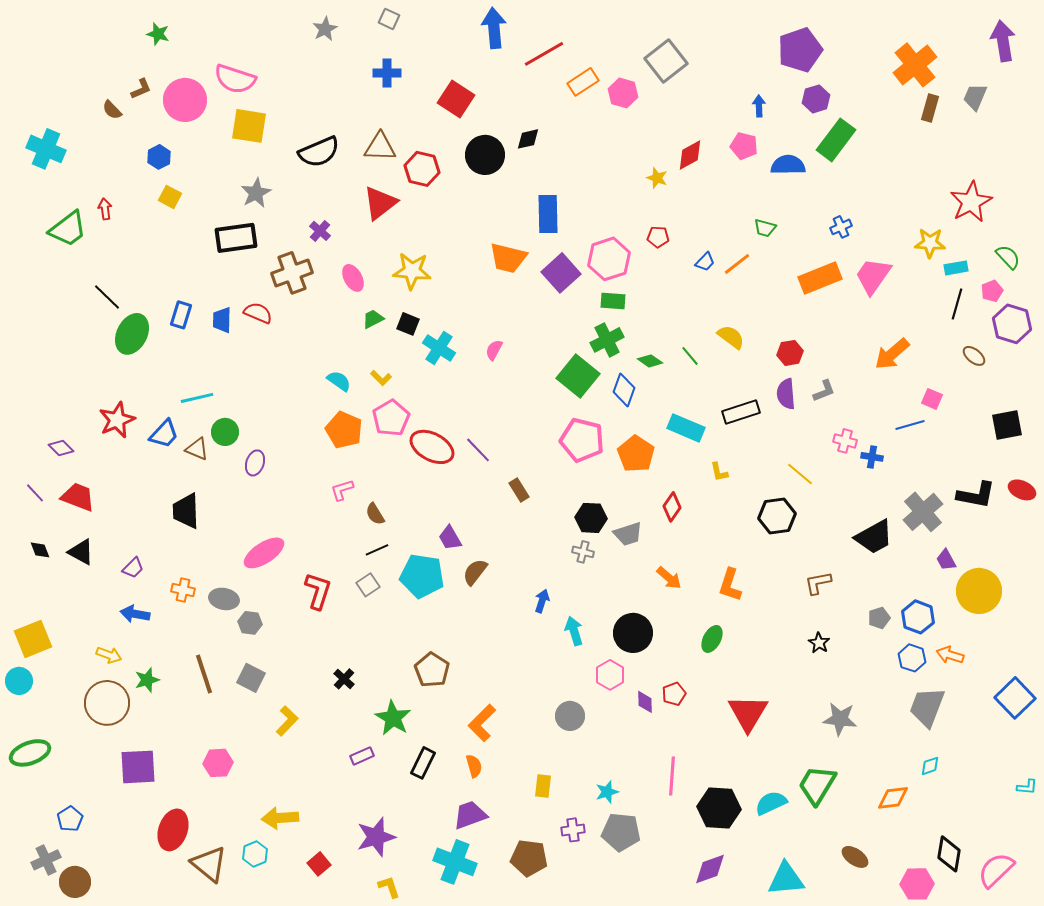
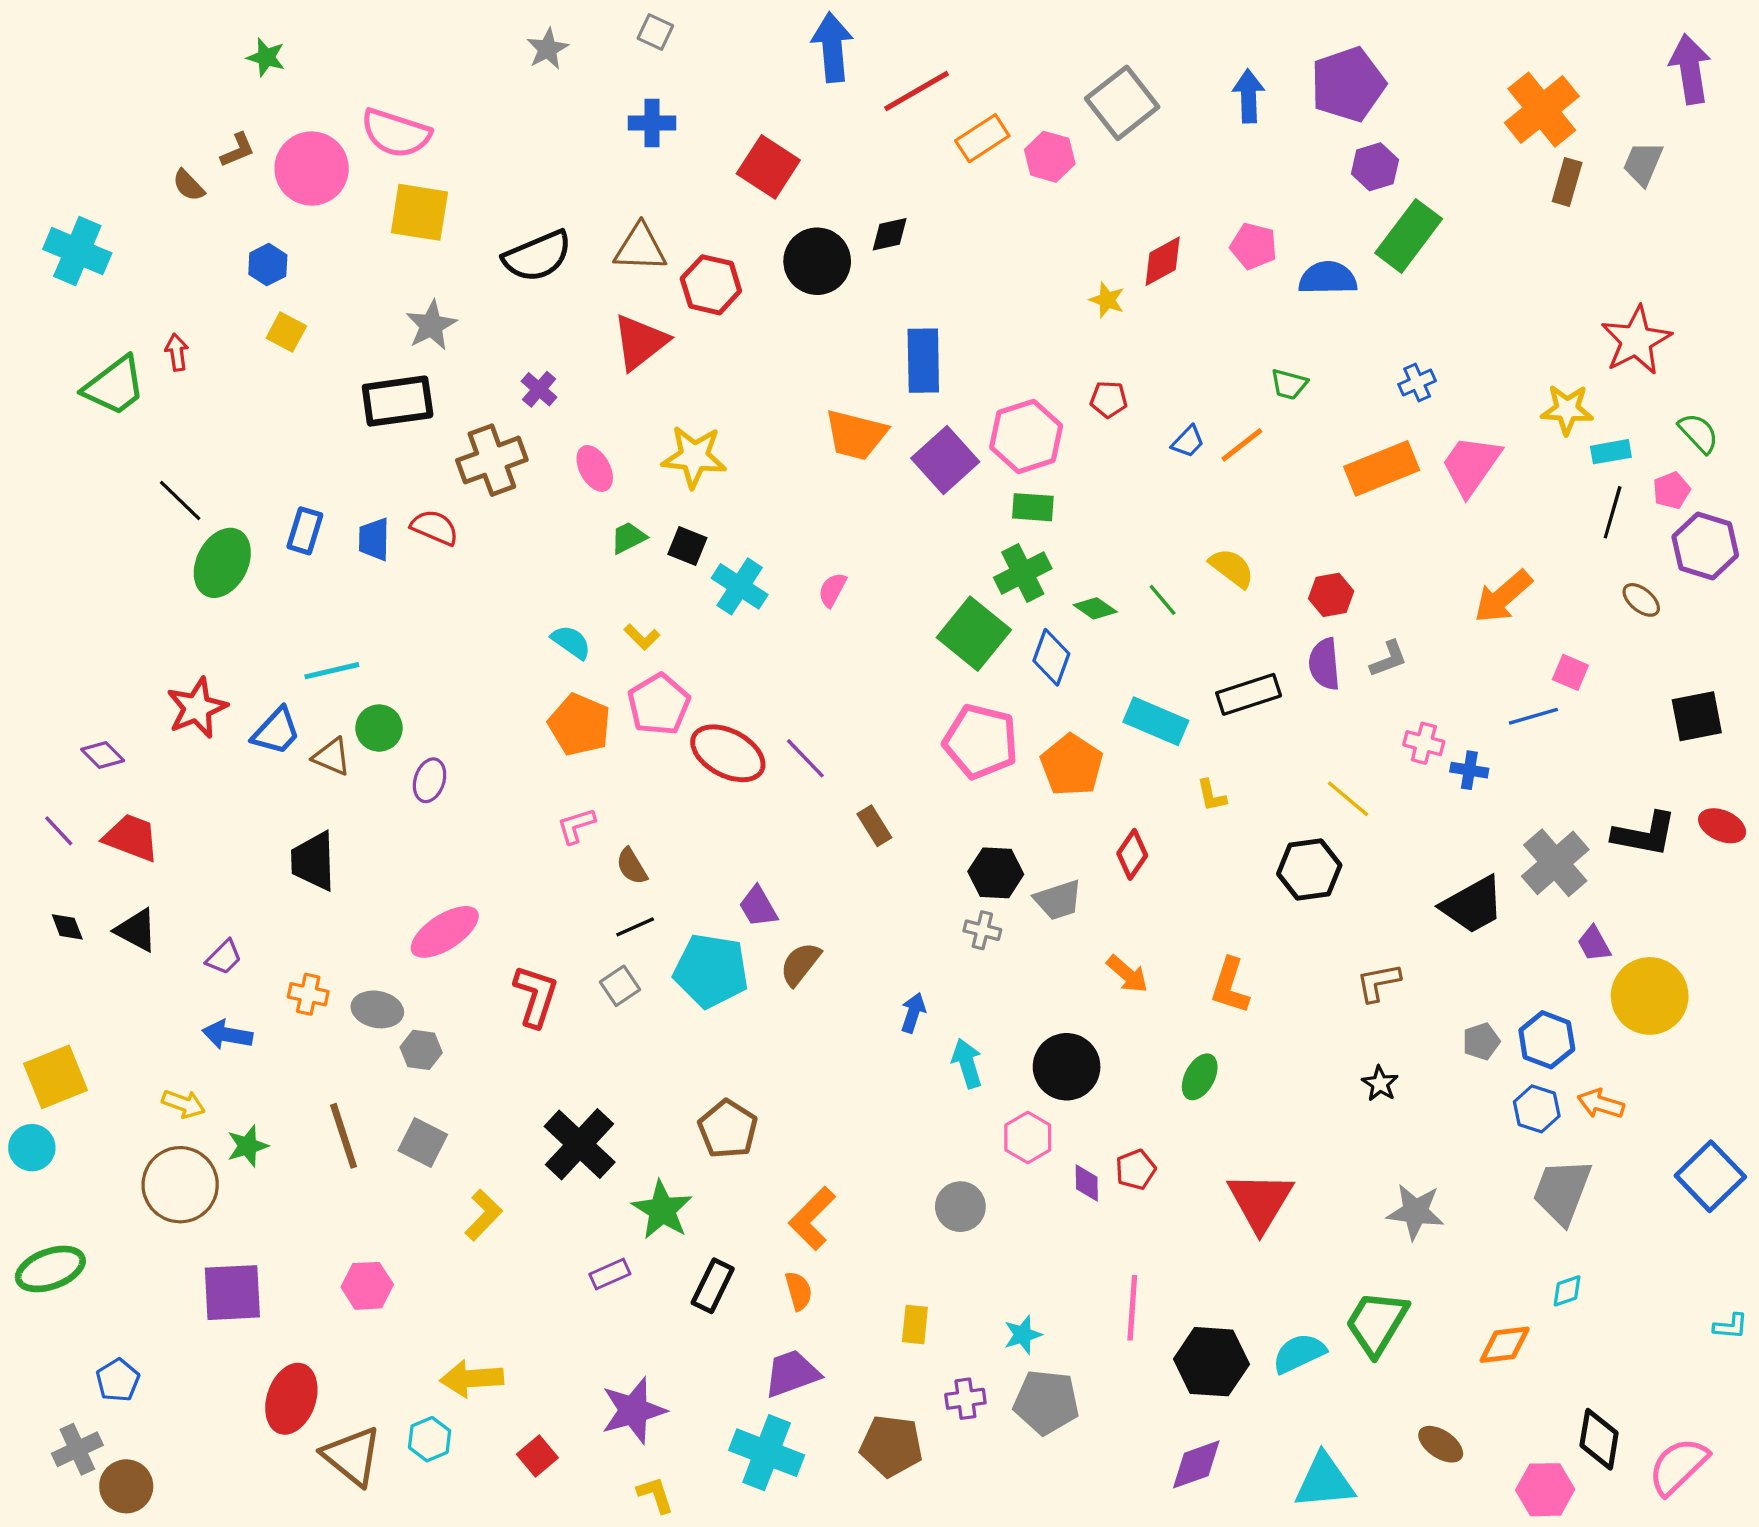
blue arrow: (759, 106) -> (1249, 96), moved, size x1.4
black cross: (344, 679) -> (580, 1144), size x2.0

